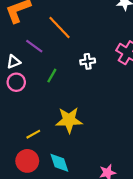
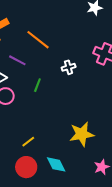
yellow star: (69, 120) -> (82, 134), moved

